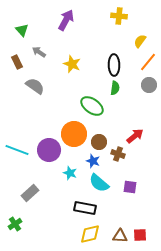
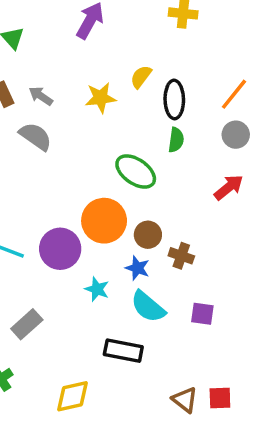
yellow semicircle: (140, 41) -> (141, 77), moved
gray arrow: (39, 52) -> (41, 96), moved
yellow star: (72, 64) -> (101, 98), turned -30
red arrow: (135, 136) -> (229, 187), moved
yellow diamond: (90, 234) -> (72, 396), moved
brown triangle: (120, 236) -> (185, 400), turned 35

